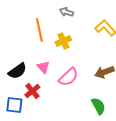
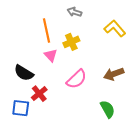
pink triangle: (43, 67) -> (51, 55), moved
black semicircle: (17, 71) -> (24, 73), turned 66

